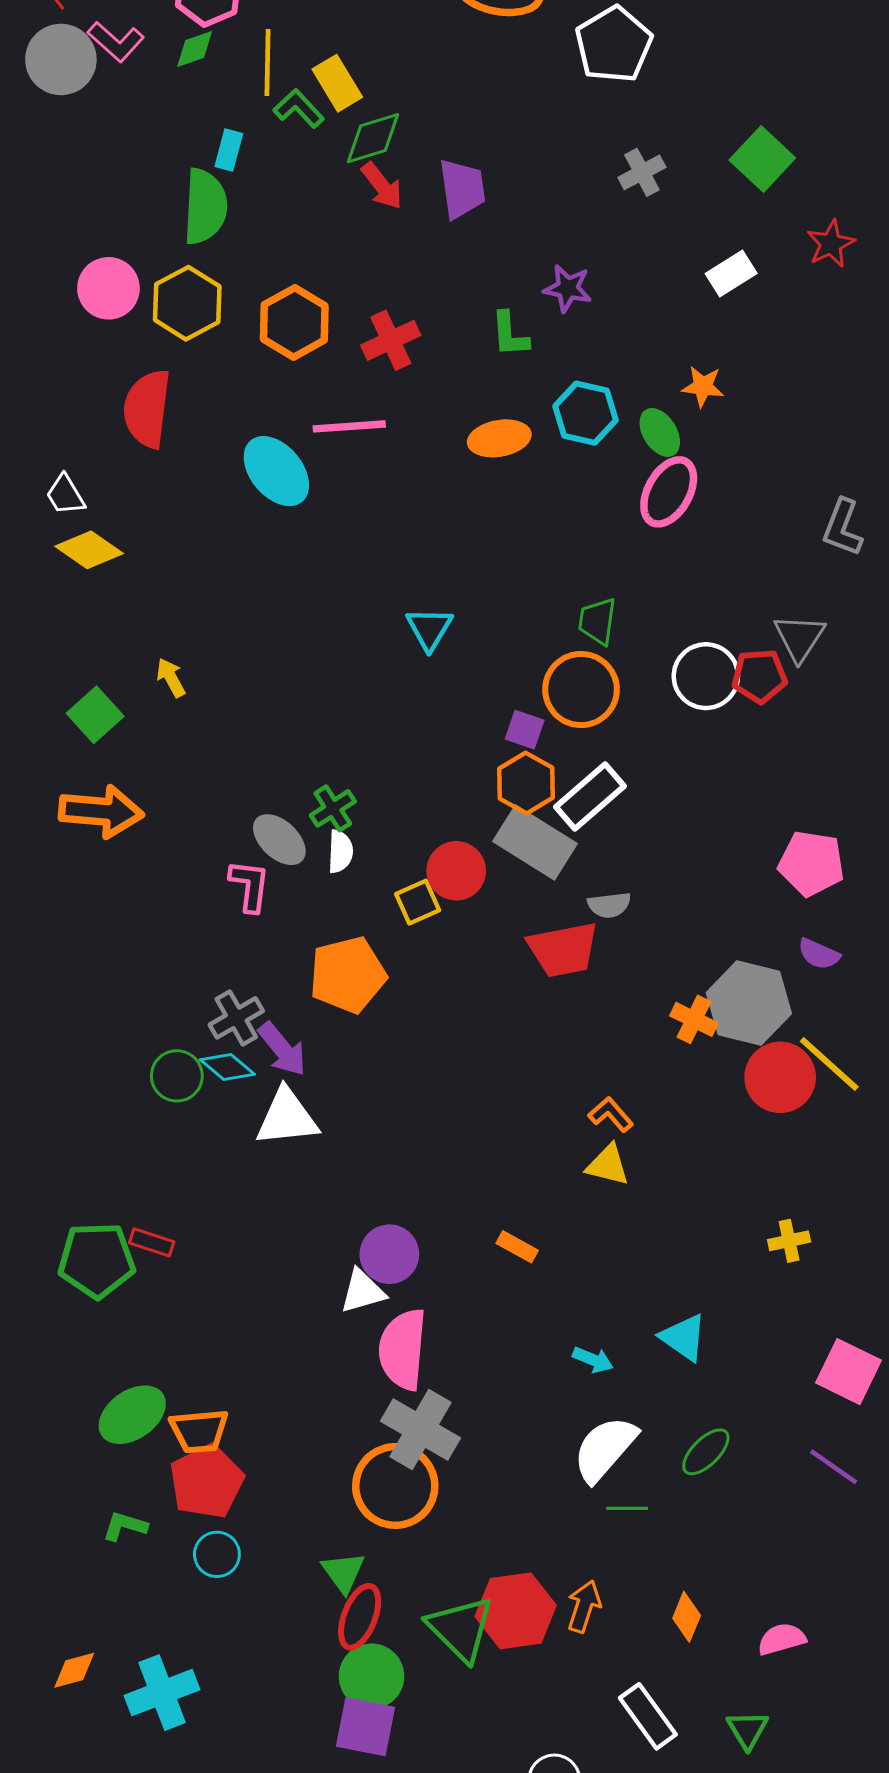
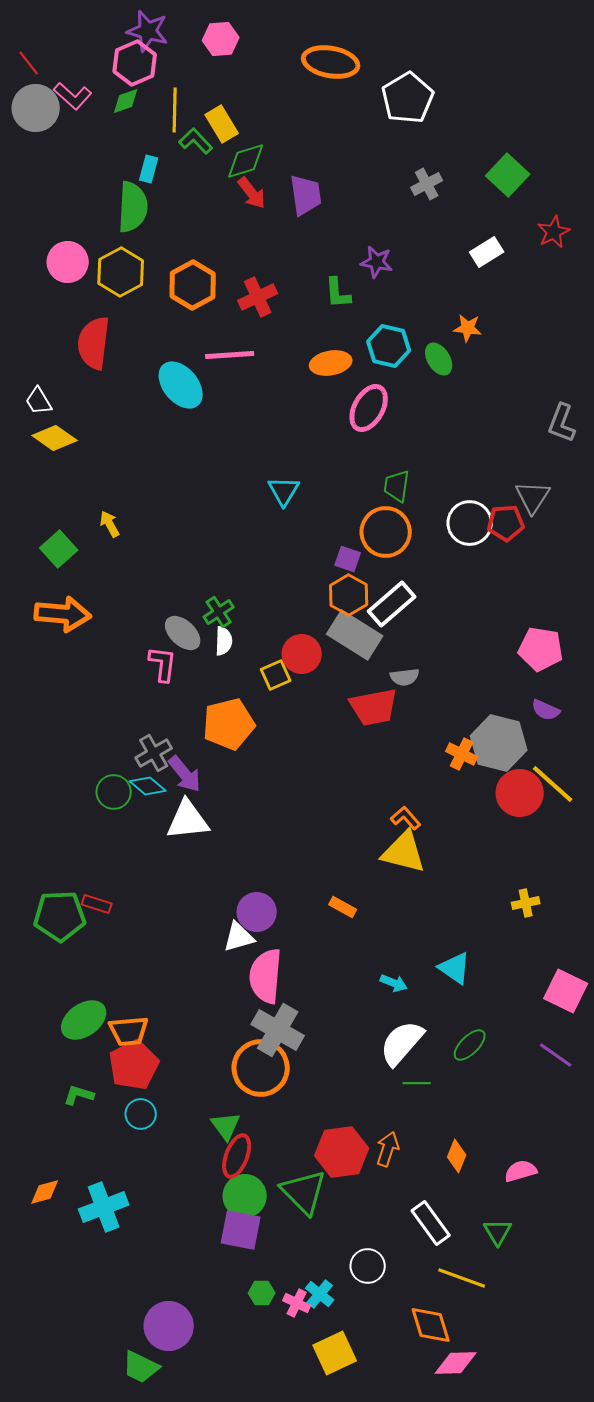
pink ellipse: (669, 492) -> (369, 408), moved
yellow triangle: (608, 1165) -> (404, 852), size x1.5
green triangle: (461, 1629) -> (304, 1192), moved

